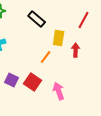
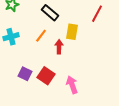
red arrow: (76, 50) -> (59, 47), moved
orange line: (46, 57) -> (41, 36), moved

